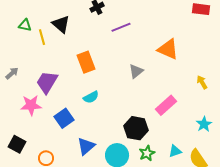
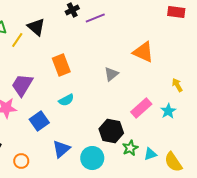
purple line: (121, 27) -> (95, 18), moved
yellow line: (42, 37) -> (17, 40), turned 49
cyan star: (204, 124) -> (168, 111), moved
green star: (147, 153) -> (130, 148), moved

